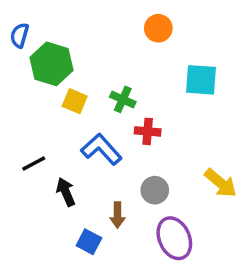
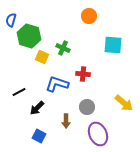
green cross: (123, 99) -> (63, 48), moved
blue L-shape: (101, 149) -> (57, 84), turned -30
black arrow: (66, 192) -> (37, 108), turned -112
blue square: (89, 242) -> (39, 136), moved

